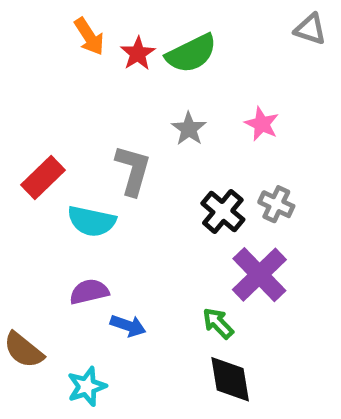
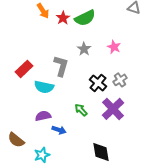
gray cross: (276, 204) -> (120, 80), turned 32
green arrow: (218, 323) -> (81, 110), moved

